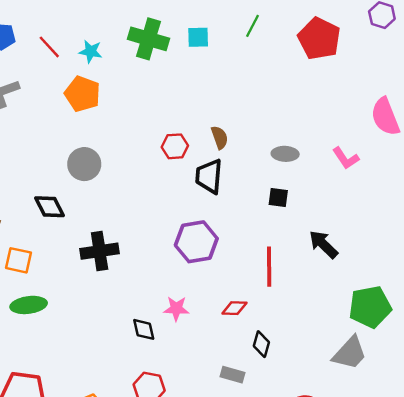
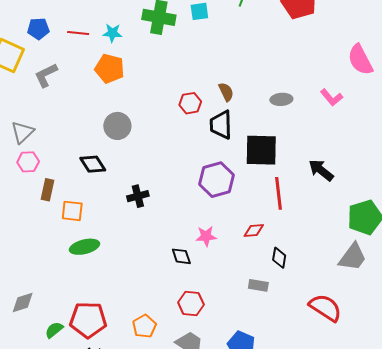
red line: (49, 47) -> (78, 33), turned -35
black square: (278, 197) -> (261, 150), moved, size x2.0
black cross: (100, 251) -> (138, 196), size x0.7

